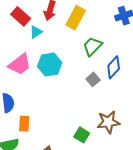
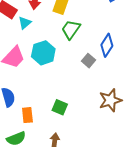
green trapezoid: (92, 46) -> (71, 29), moved
green square: (82, 135) -> (60, 107), moved

